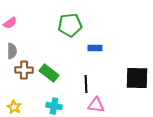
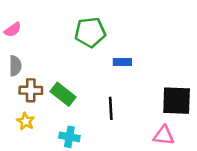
pink triangle: (96, 105) -> (164, 135), moved
yellow star: (14, 107) -> (26, 121), moved

